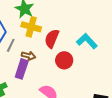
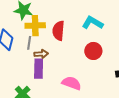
gray line: (11, 45) -> (29, 43), moved
red circle: (64, 60) -> (93, 51), moved

